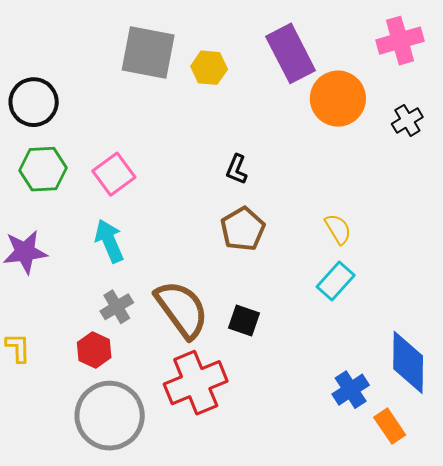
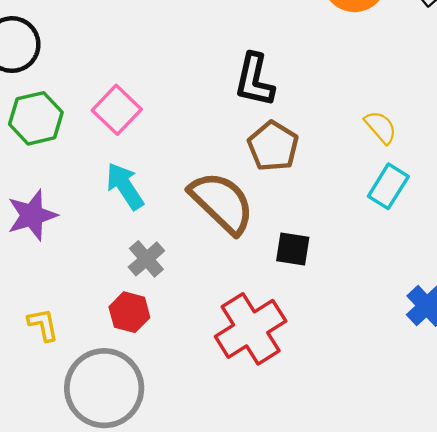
black L-shape: (237, 169) -> (254, 80), size x1.6
brown semicircle: (182, 309) -> (222, 203), moved
gray circle: (110, 416) -> (104, 388), moved

